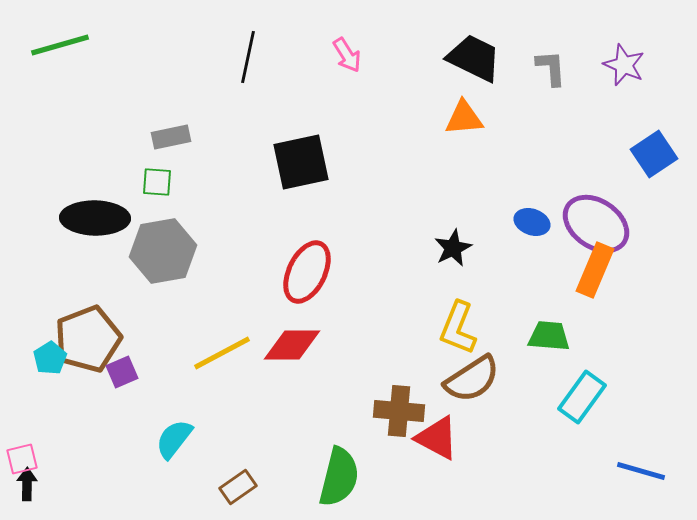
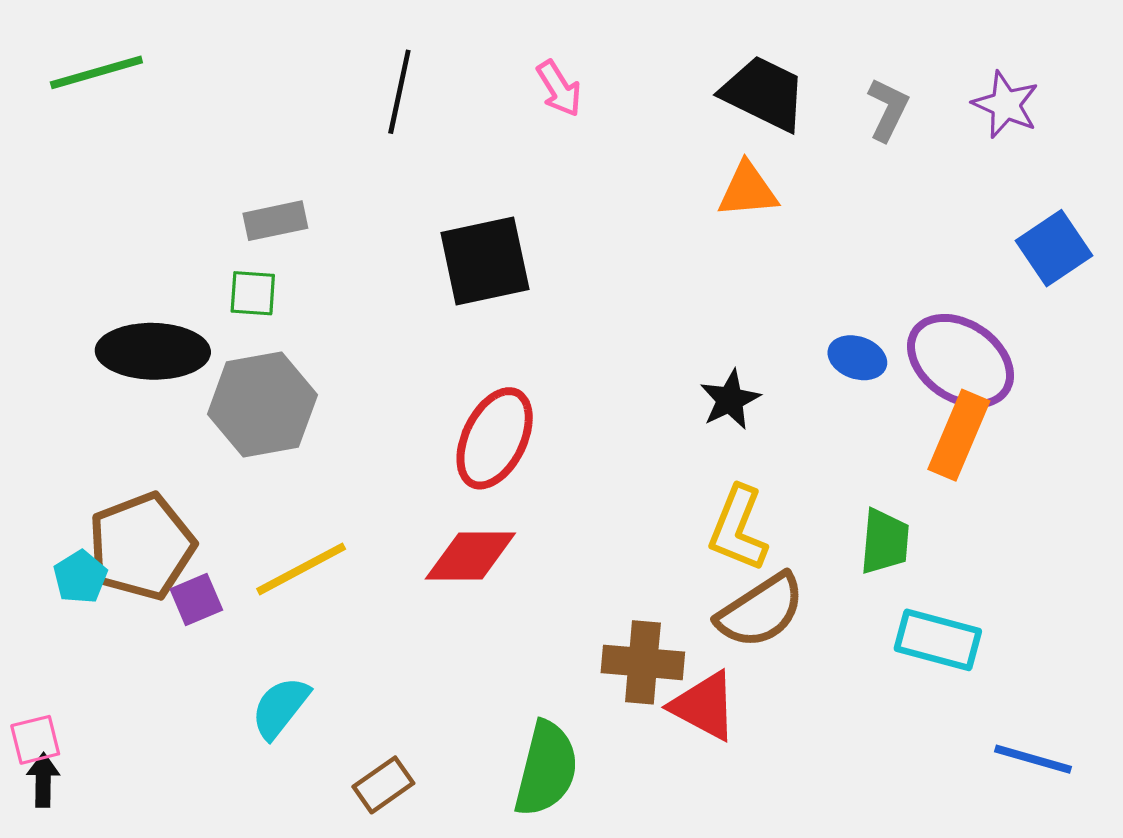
gray L-shape: (551, 68) -> (888, 109), turned 30
green trapezoid: (549, 336) -> (885, 542), turned 90
yellow line: (222, 353) -> (301, 569), moved
cyan rectangle: (582, 397) -> (938, 640), turned 69

